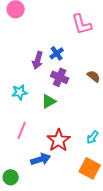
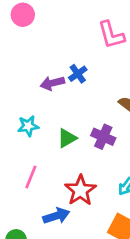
purple arrow: (38, 60) -> (52, 83), turned 60
purple cross: (60, 77) -> (103, 137), moved

